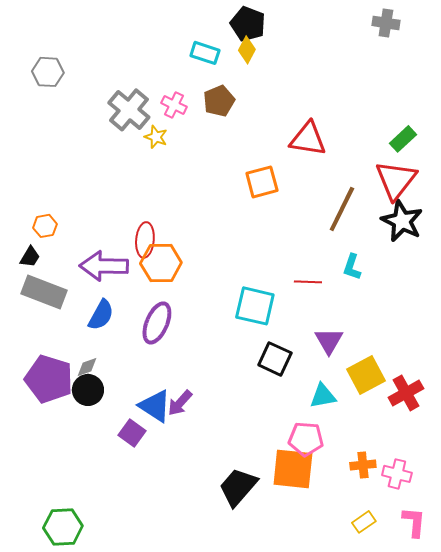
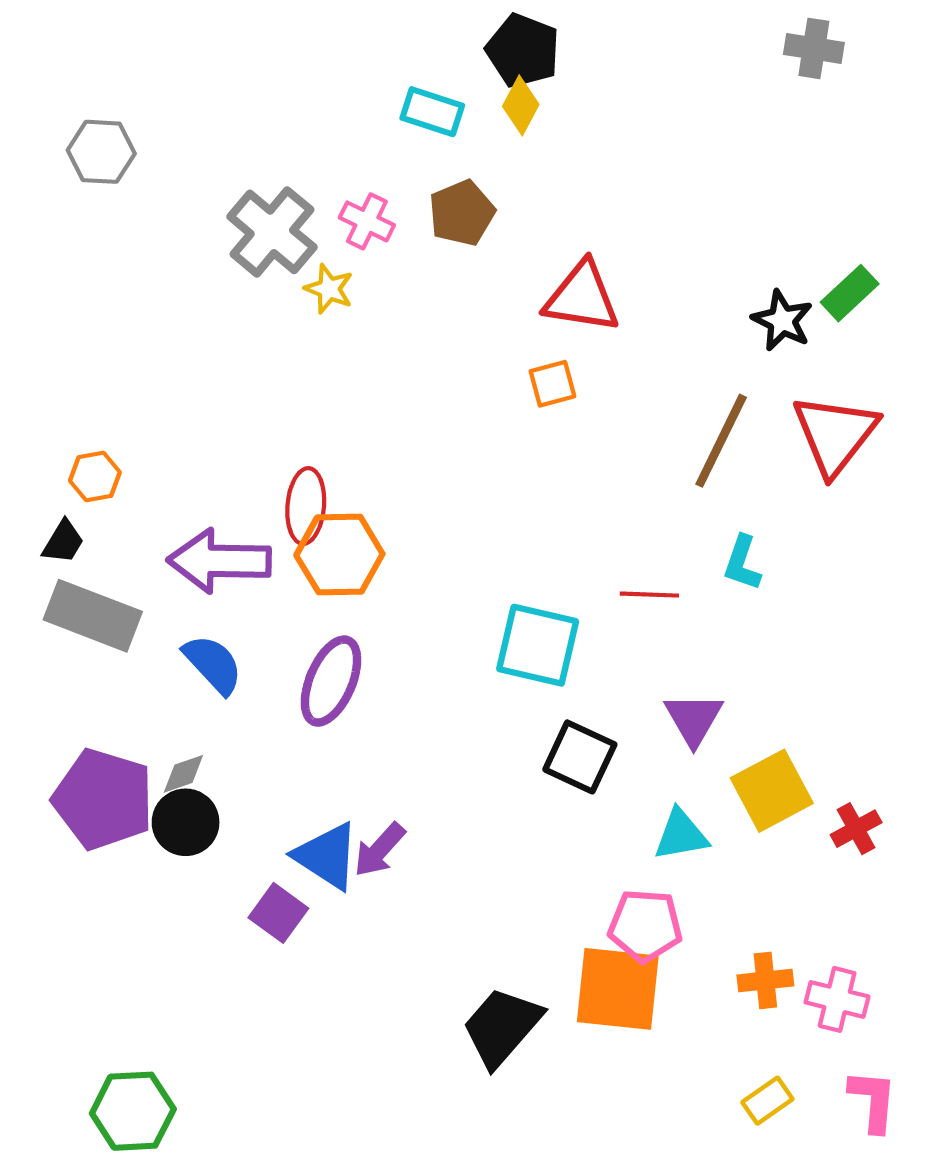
red triangle: (308, 139) -> (582, 297), moved
red triangle: (396, 180) -> (835, 434), moved
orange square: (262, 182) -> (552, 384), size x0.7
black star: (402, 221) -> (782, 320), moved, size x0.7
blue semicircle: (101, 315) -> (213, 664), turned -72
red cross: (406, 393) -> (856, 829), size x0.7

